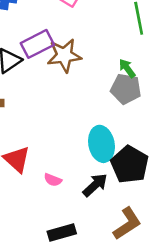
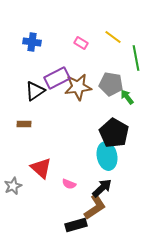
gray pentagon: (126, 89) -> (111, 84), moved
black pentagon: (130, 164) -> (114, 133), moved
brown L-shape: (127, 223) -> (95, 207), moved

